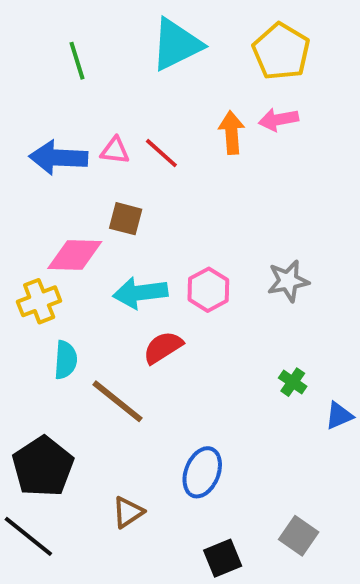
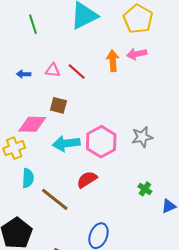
blue arrow: (58, 158) -> (24, 74), size x0.5
pink hexagon: (208, 290) -> (101, 142), size x1.4
red semicircle: (163, 347) -> (87, 180), moved

